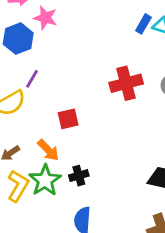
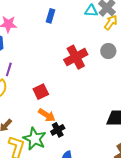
blue rectangle: (143, 24) -> (51, 16), moved
orange arrow: (48, 150) -> (47, 115), moved

